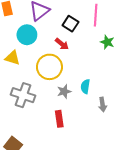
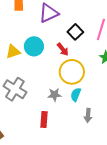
cyan circle: (27, 35) -> (34, 46), moved
yellow triangle: (12, 58) -> (13, 52), turned -49
yellow circle: (49, 67) -> (72, 72), moved

